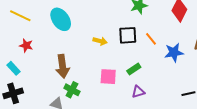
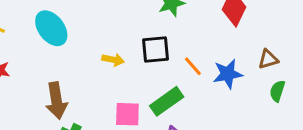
orange line: (151, 39) -> (193, 66), moved
green rectangle: (134, 69) -> (167, 101), size x1.5

